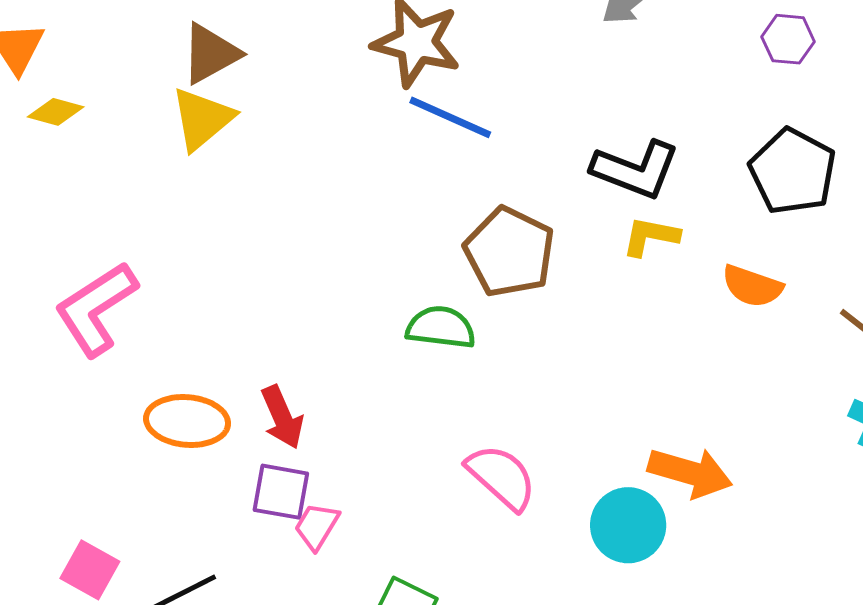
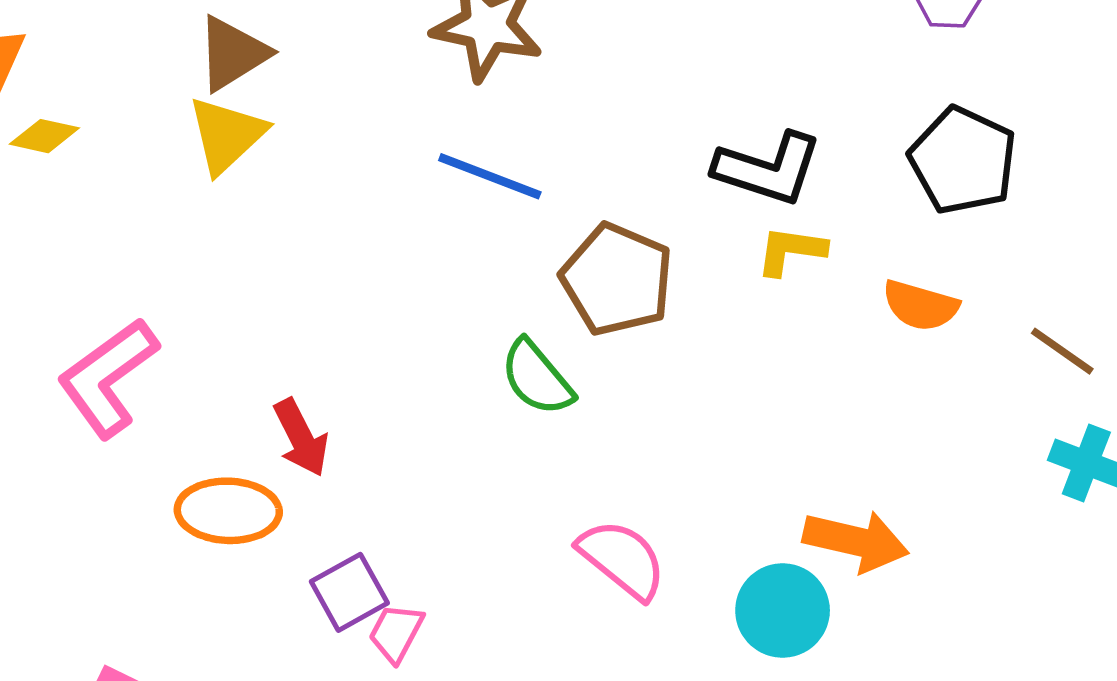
blue line: (450, 117) -> (490, 176), moved
green semicircle: (441, 327) -> (537, 378), turned -134
red arrow: (282, 417) -> (301, 438), moved
purple square: (281, 492) -> (349, 592), turned -36

